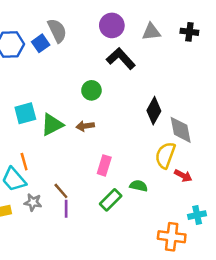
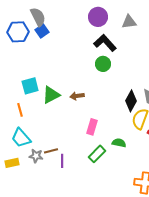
gray semicircle: (57, 31) -> (38, 17), moved
green circle: (91, 90) -> (103, 64), moved
black diamond: (154, 111) -> (131, 101), moved
orange line: (24, 162) -> (20, 110), moved
brown line: (61, 191) -> (51, 151), moved, turned -64

